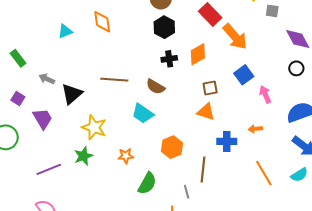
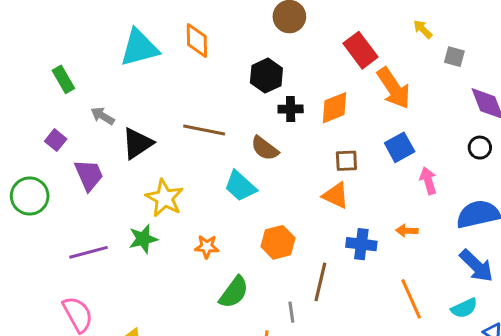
black hexagon: (164, 27) -> (266, 76), moved
cyan triangle: (65, 31) -> (139, 48), size x1.8

